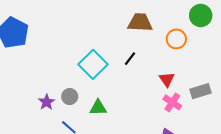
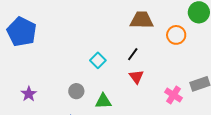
cyan square: (93, 64) -> (98, 60), size x0.6
red triangle: (167, 79) -> (136, 77), moved
purple star: (47, 102) -> (29, 94), moved

